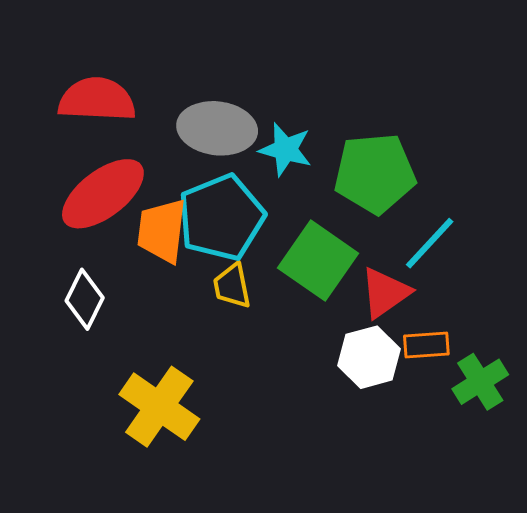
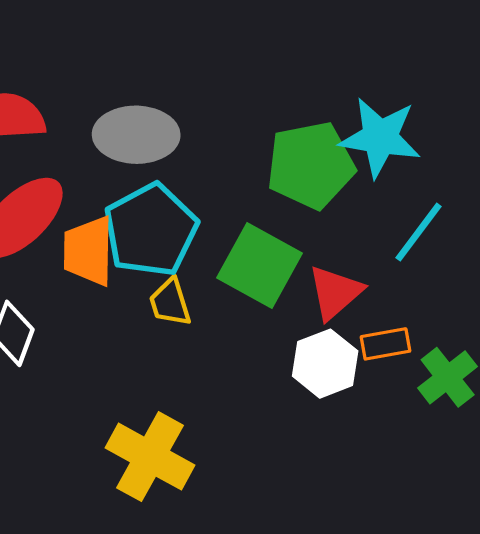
cyan star: (285, 149) -> (380, 137), moved, size x1.4
cyan line: (430, 243) -> (418, 232), moved
yellow cross: (159, 407) -> (150, 457), moved

